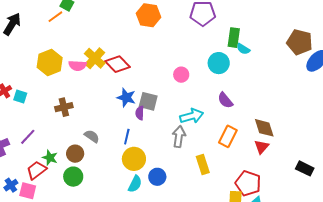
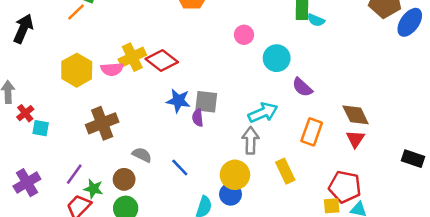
yellow cross: (95, 58) -> (132, 57), turned 30
cyan circle: (219, 63) -> (277, 58), moved
pink circle: (181, 75) -> (244, 35), moved
cyan square: (20, 96) -> (41, 128), moved
brown cross: (64, 107) -> (102, 123), size x1.4
purple line: (28, 137) -> (74, 174), moved
blue line: (127, 137) -> (180, 168), moved, turned -49
yellow circle: (134, 159) -> (235, 175), moved

